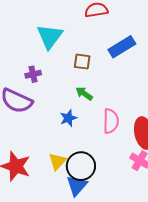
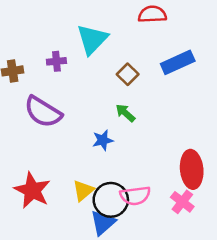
brown square: (82, 62) -> (128, 74), turned 30
purple cross: (33, 74) -> (56, 61), moved
pink semicircle: (111, 121) -> (135, 196), moved, turned 75

